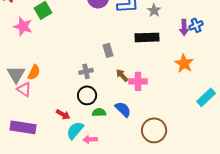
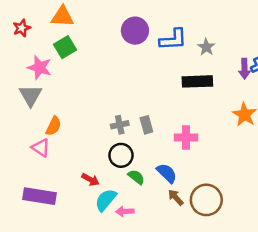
gray rectangle: (108, 50) -> (146, 125), moved
gray triangle: (16, 74) -> (31, 95), moved
brown arrow: (122, 75) -> (176, 197), moved
green semicircle: (99, 112) -> (136, 177), turned 40

